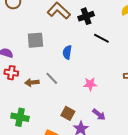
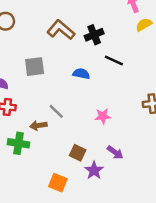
blue semicircle: (67, 52) -> (81, 74), moved, turned 96
brown arrow: (32, 82) -> (38, 125), moved
green cross: (20, 117) -> (19, 143), moved

